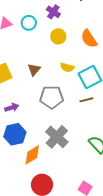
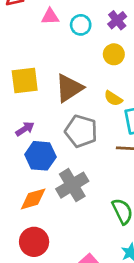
brown triangle: (34, 70) -> (69, 88), size x1.6
purple arrow: (12, 107) -> (25, 129), turned -32
blue hexagon: (15, 134) -> (40, 156), moved

